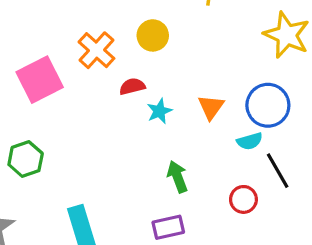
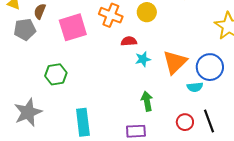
orange cross: (96, 50) -> (111, 15), turned -30
orange triangle: (211, 107) -> (175, 62), size x1.5
black line: (278, 171) -> (209, 121), moved

